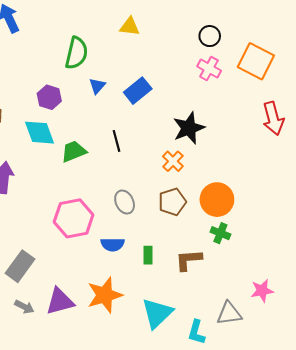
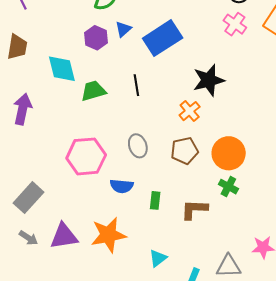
blue rectangle: (138, 91) -> (163, 38), size x1.4
purple hexagon: (49, 97) -> (96, 38), moved
cyan triangle: (157, 313) -> (158, 258), size x0.6

